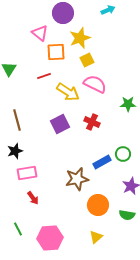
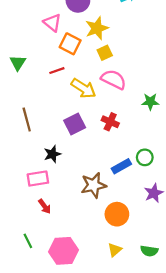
orange square: (56, 52) -> (70, 44), turned 30
black star: (15, 151) -> (52, 154), moved
green semicircle: (127, 215) -> (149, 251), moved

